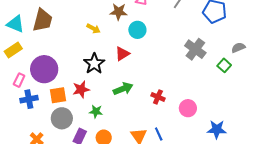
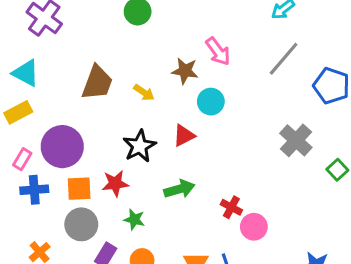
brown trapezoid: (43, 20) -> (97, 83), moved
pink circle: (188, 108) -> (254, 227), moved

